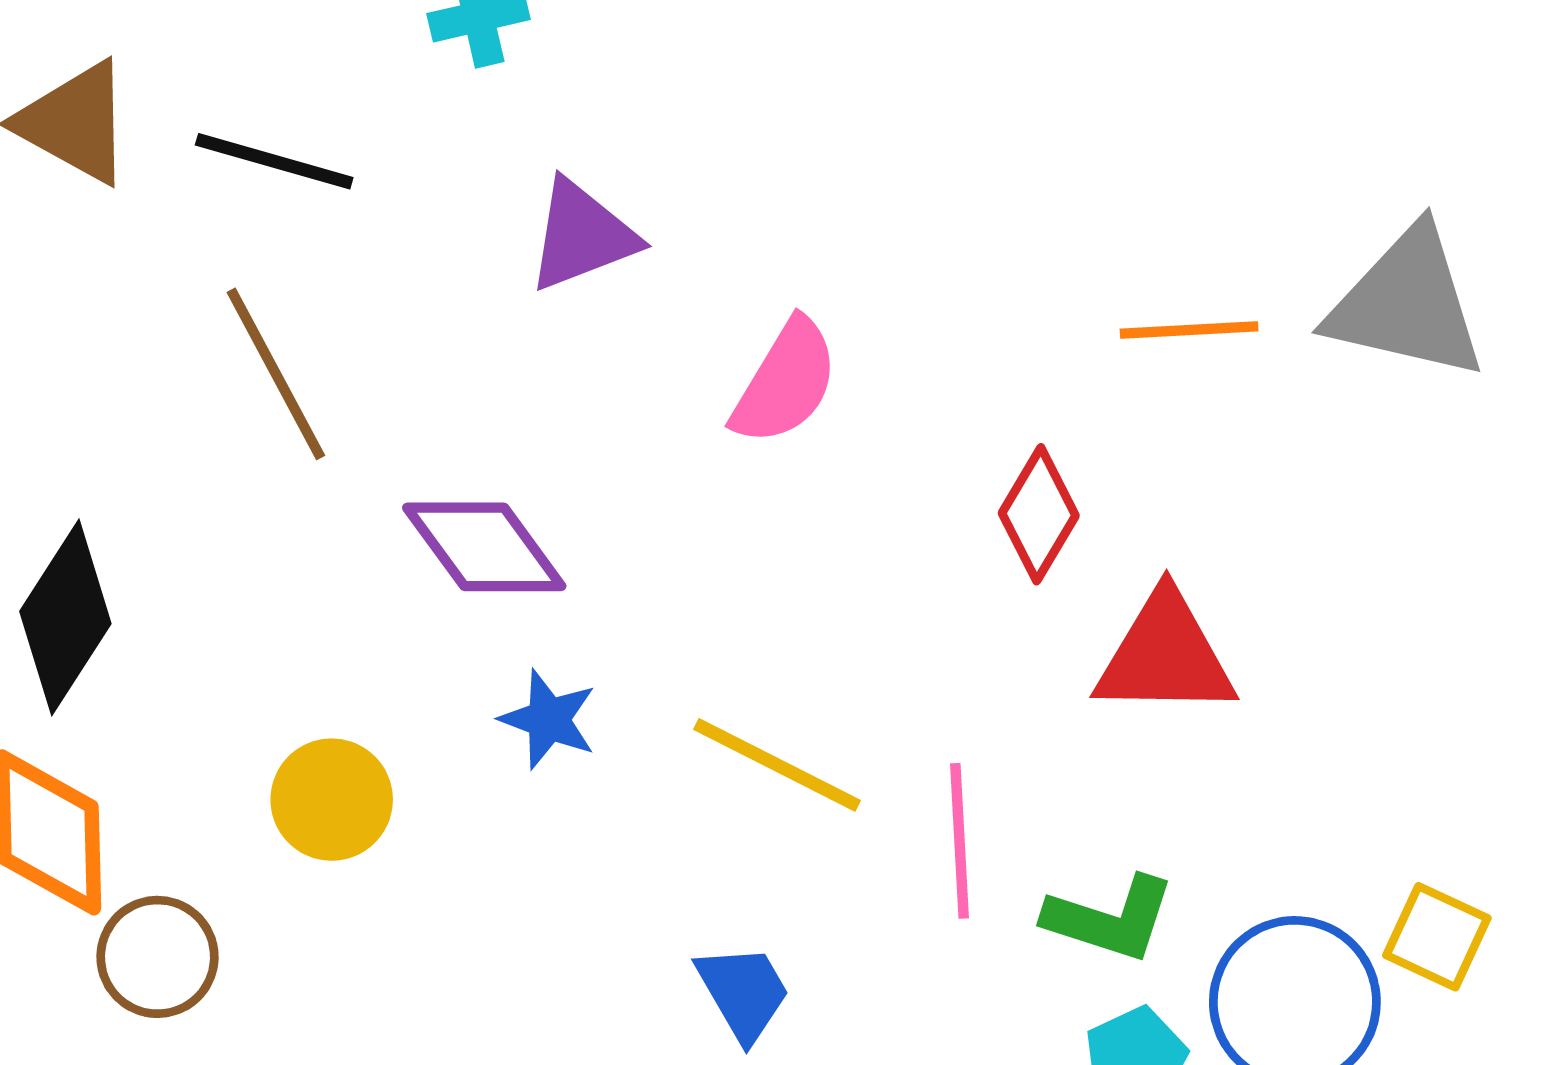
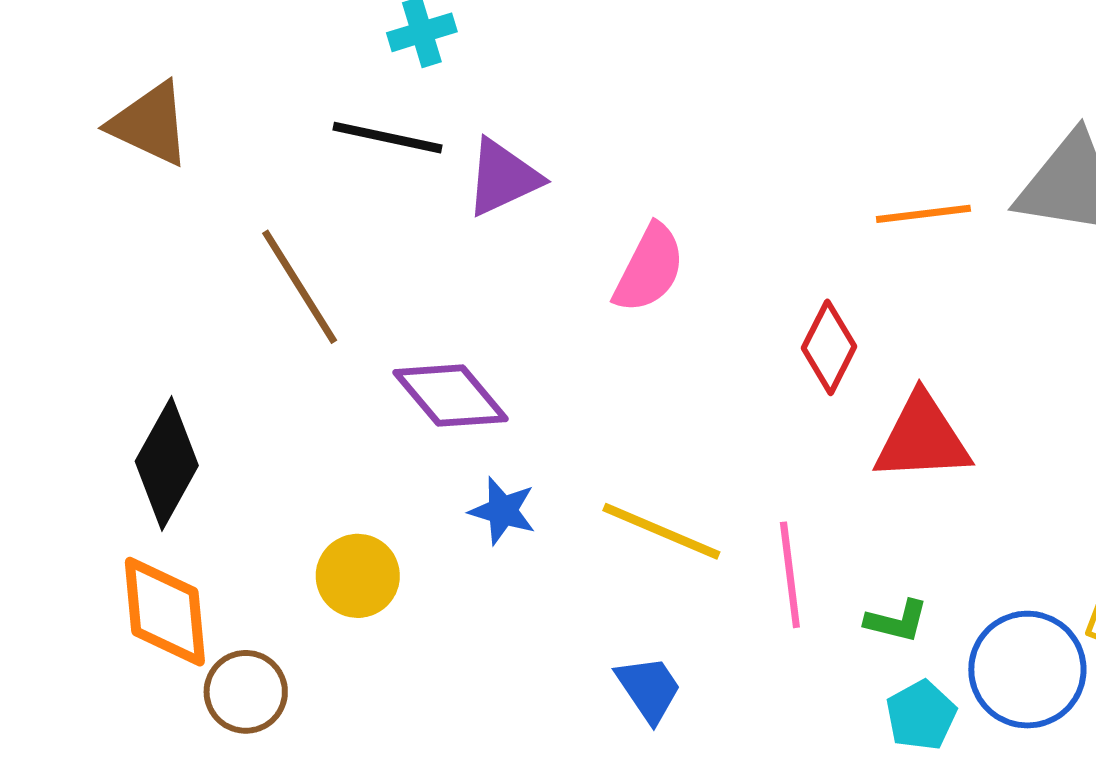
black line: (274, 161) -> (387, 138), moved
green L-shape: (1110, 919) -> (897, 621), size x0.7

